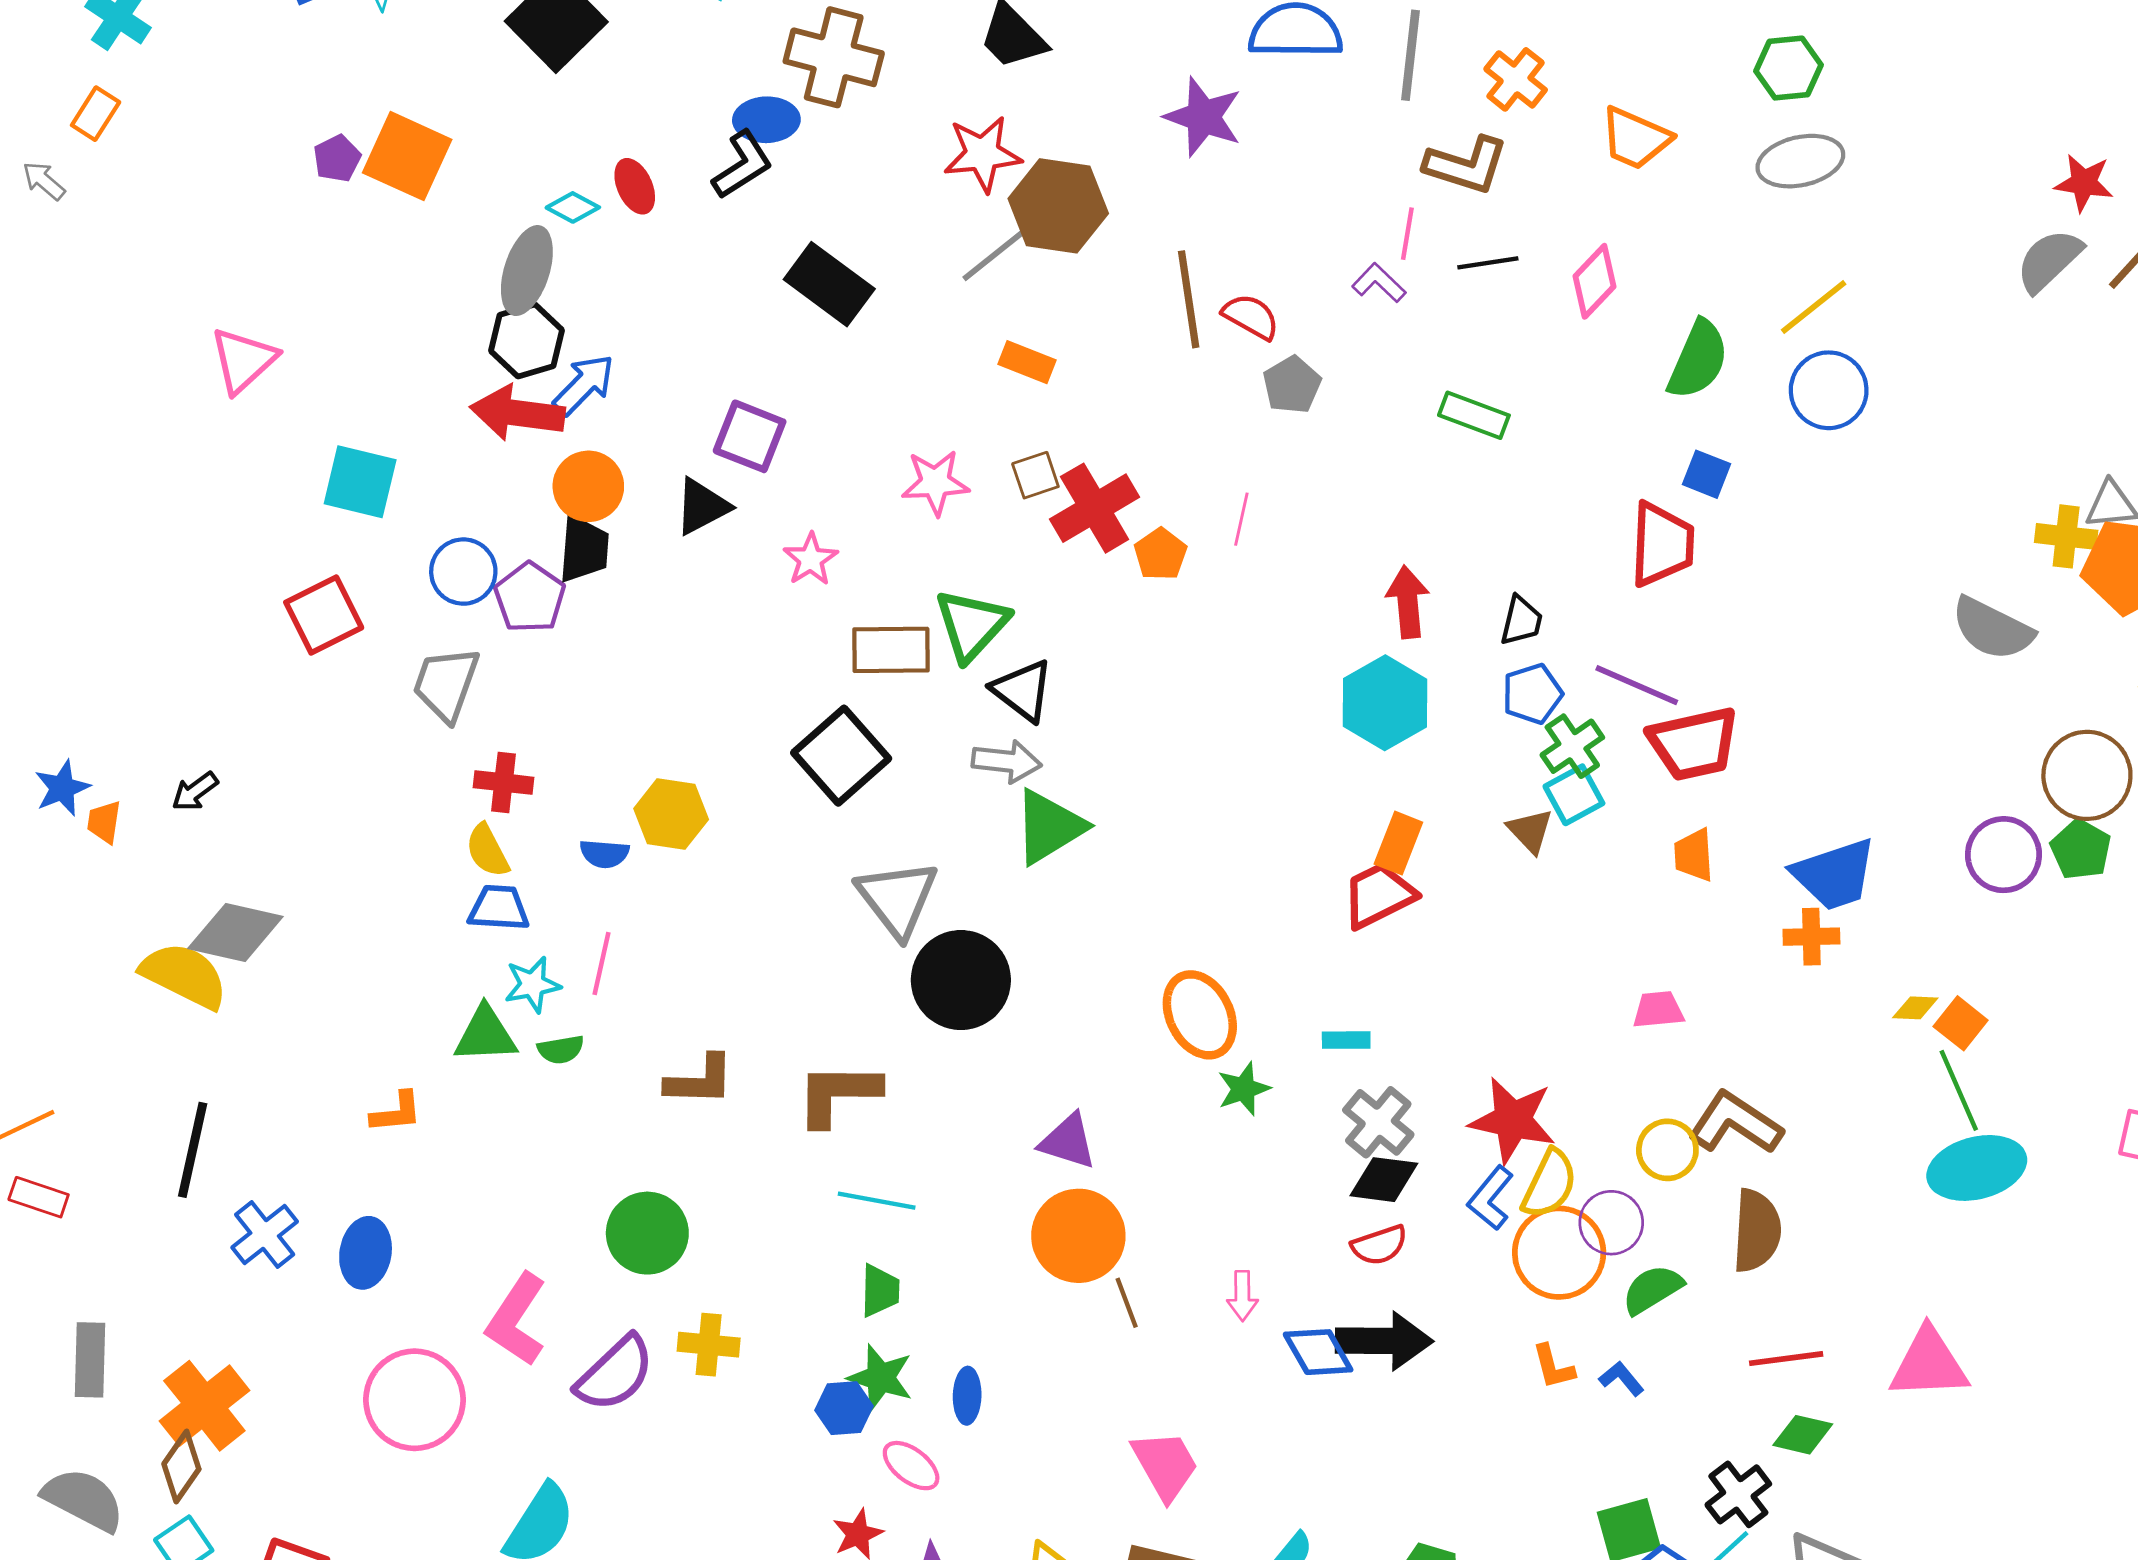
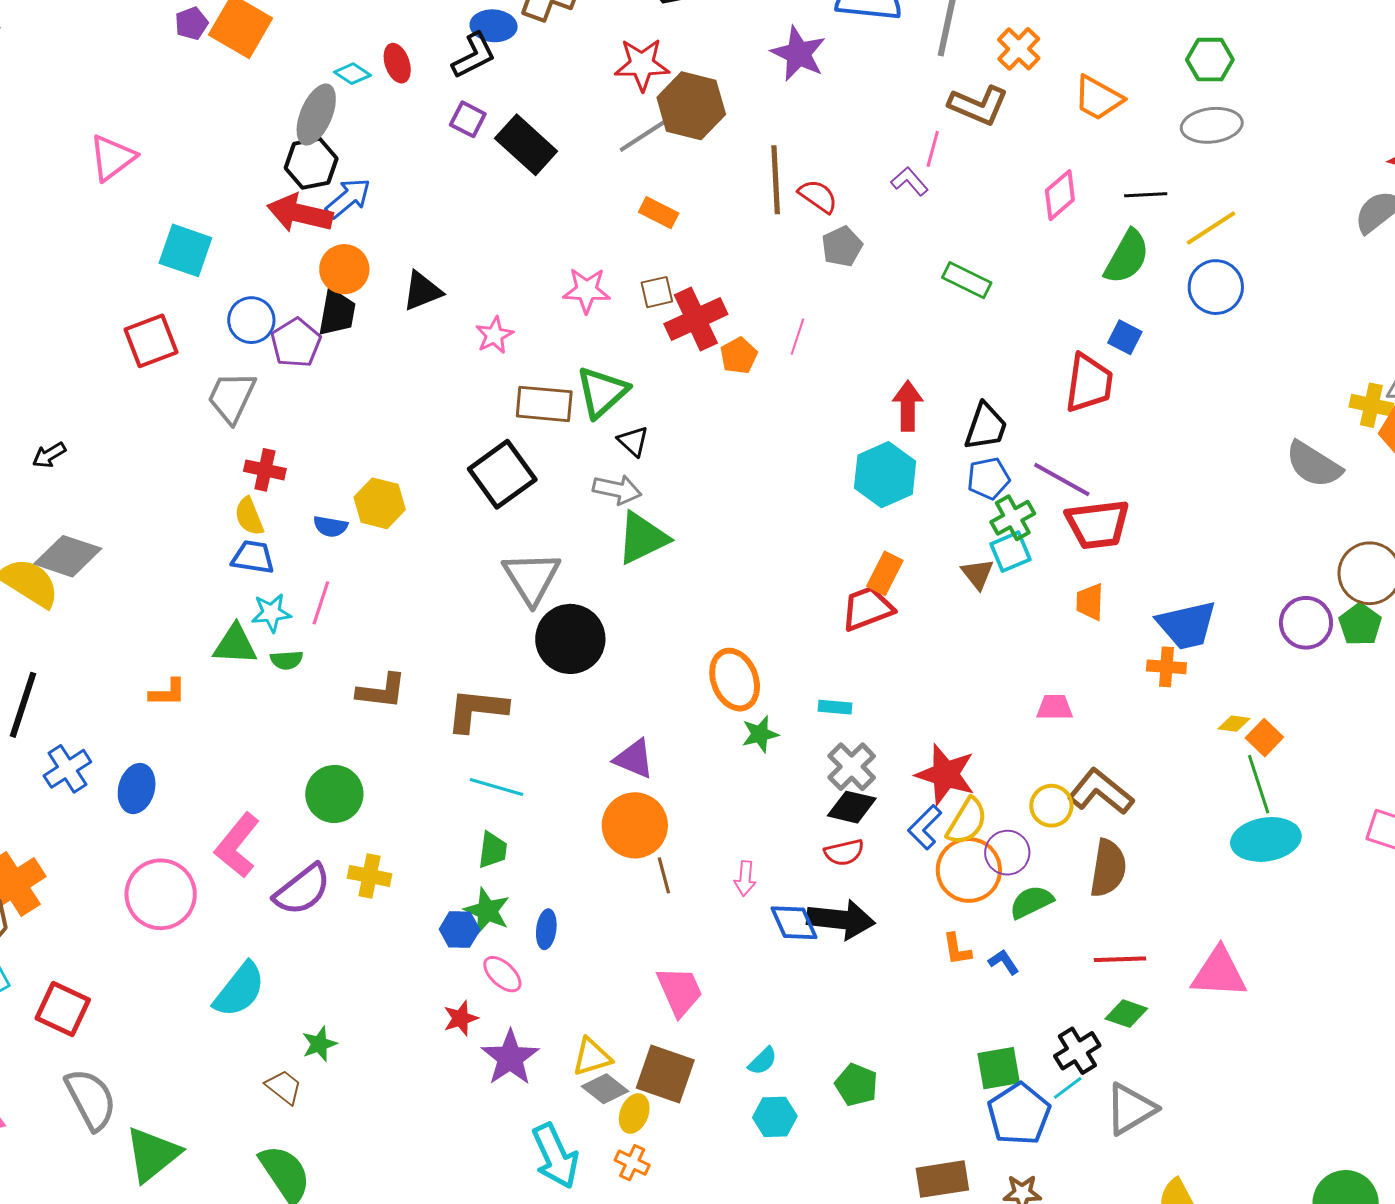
black line: (1488, 263) -> (1146, 195), moved
purple square: (750, 436) -> (468, 119), moved, size x0.7
black trapezoid: (1521, 621) -> (986, 427), size x1.4
black triangle: (1023, 690) -> (633, 441), size x0.7

